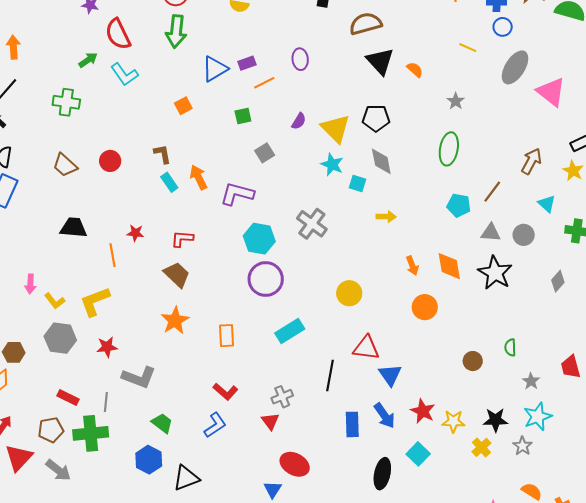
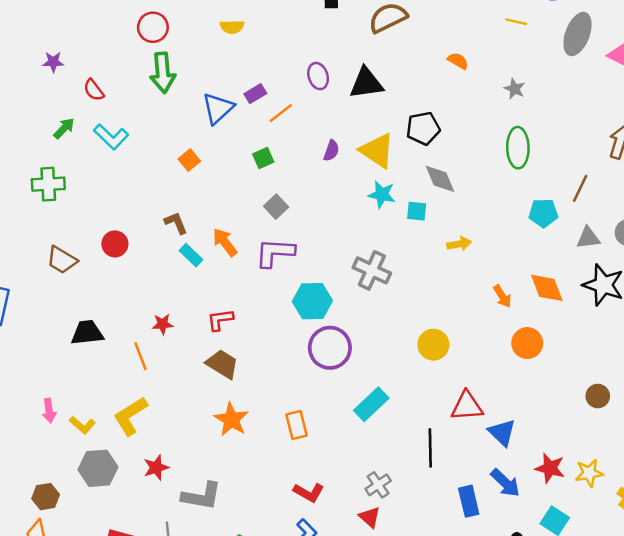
red semicircle: (118, 34) -> (94, 90), size x0.6
black triangle: (380, 61) -> (366, 83), moved, turned -44
gray square: (265, 153) -> (276, 207), moved

